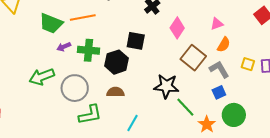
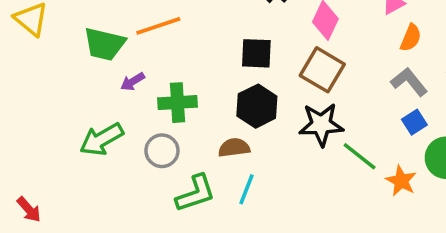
green cross: (89, 50) -> (177, 103), moved
brown square: (193, 58) -> (322, 70), moved
black hexagon: (116, 62) -> (257, 106), moved
gray circle: (75, 88) -> (162, 151), size x0.7
cyan line: (133, 123) -> (246, 189), moved

